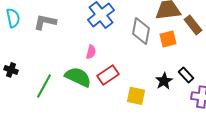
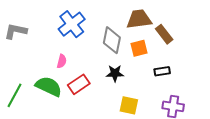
black rectangle: (186, 75) -> (162, 71), moved, turned -56
black star: (164, 81) -> (115, 73), moved, turned 30
yellow square: (136, 96) -> (129, 105), moved

